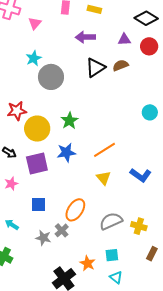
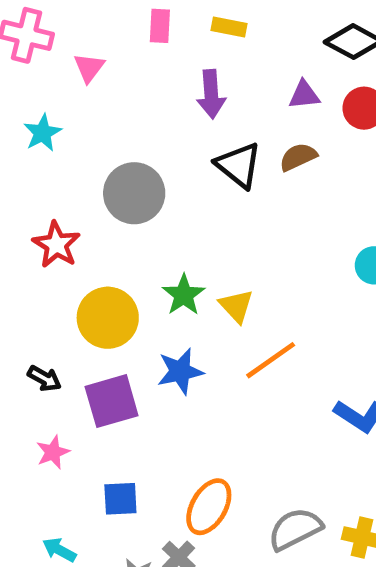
purple arrow: (85, 37) -> (211, 94), turned -90
cyan star: (34, 58) -> (42, 133), moved
black triangle: (95, 67) -> (239, 165), turned -45
red star: (17, 111) -> (56, 245), moved, turned -30
yellow triangle: (103, 178) -> (236, 306), moved

